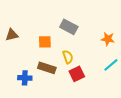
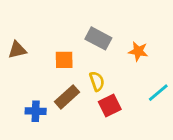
orange star: (108, 39) -> (138, 51), moved
brown rectangle: (47, 68) -> (67, 97), turned -60

